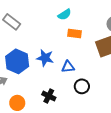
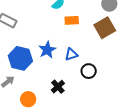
blue star: (45, 58) -> (47, 50), turned -30
black cross: (49, 96) -> (58, 87), turned 32

